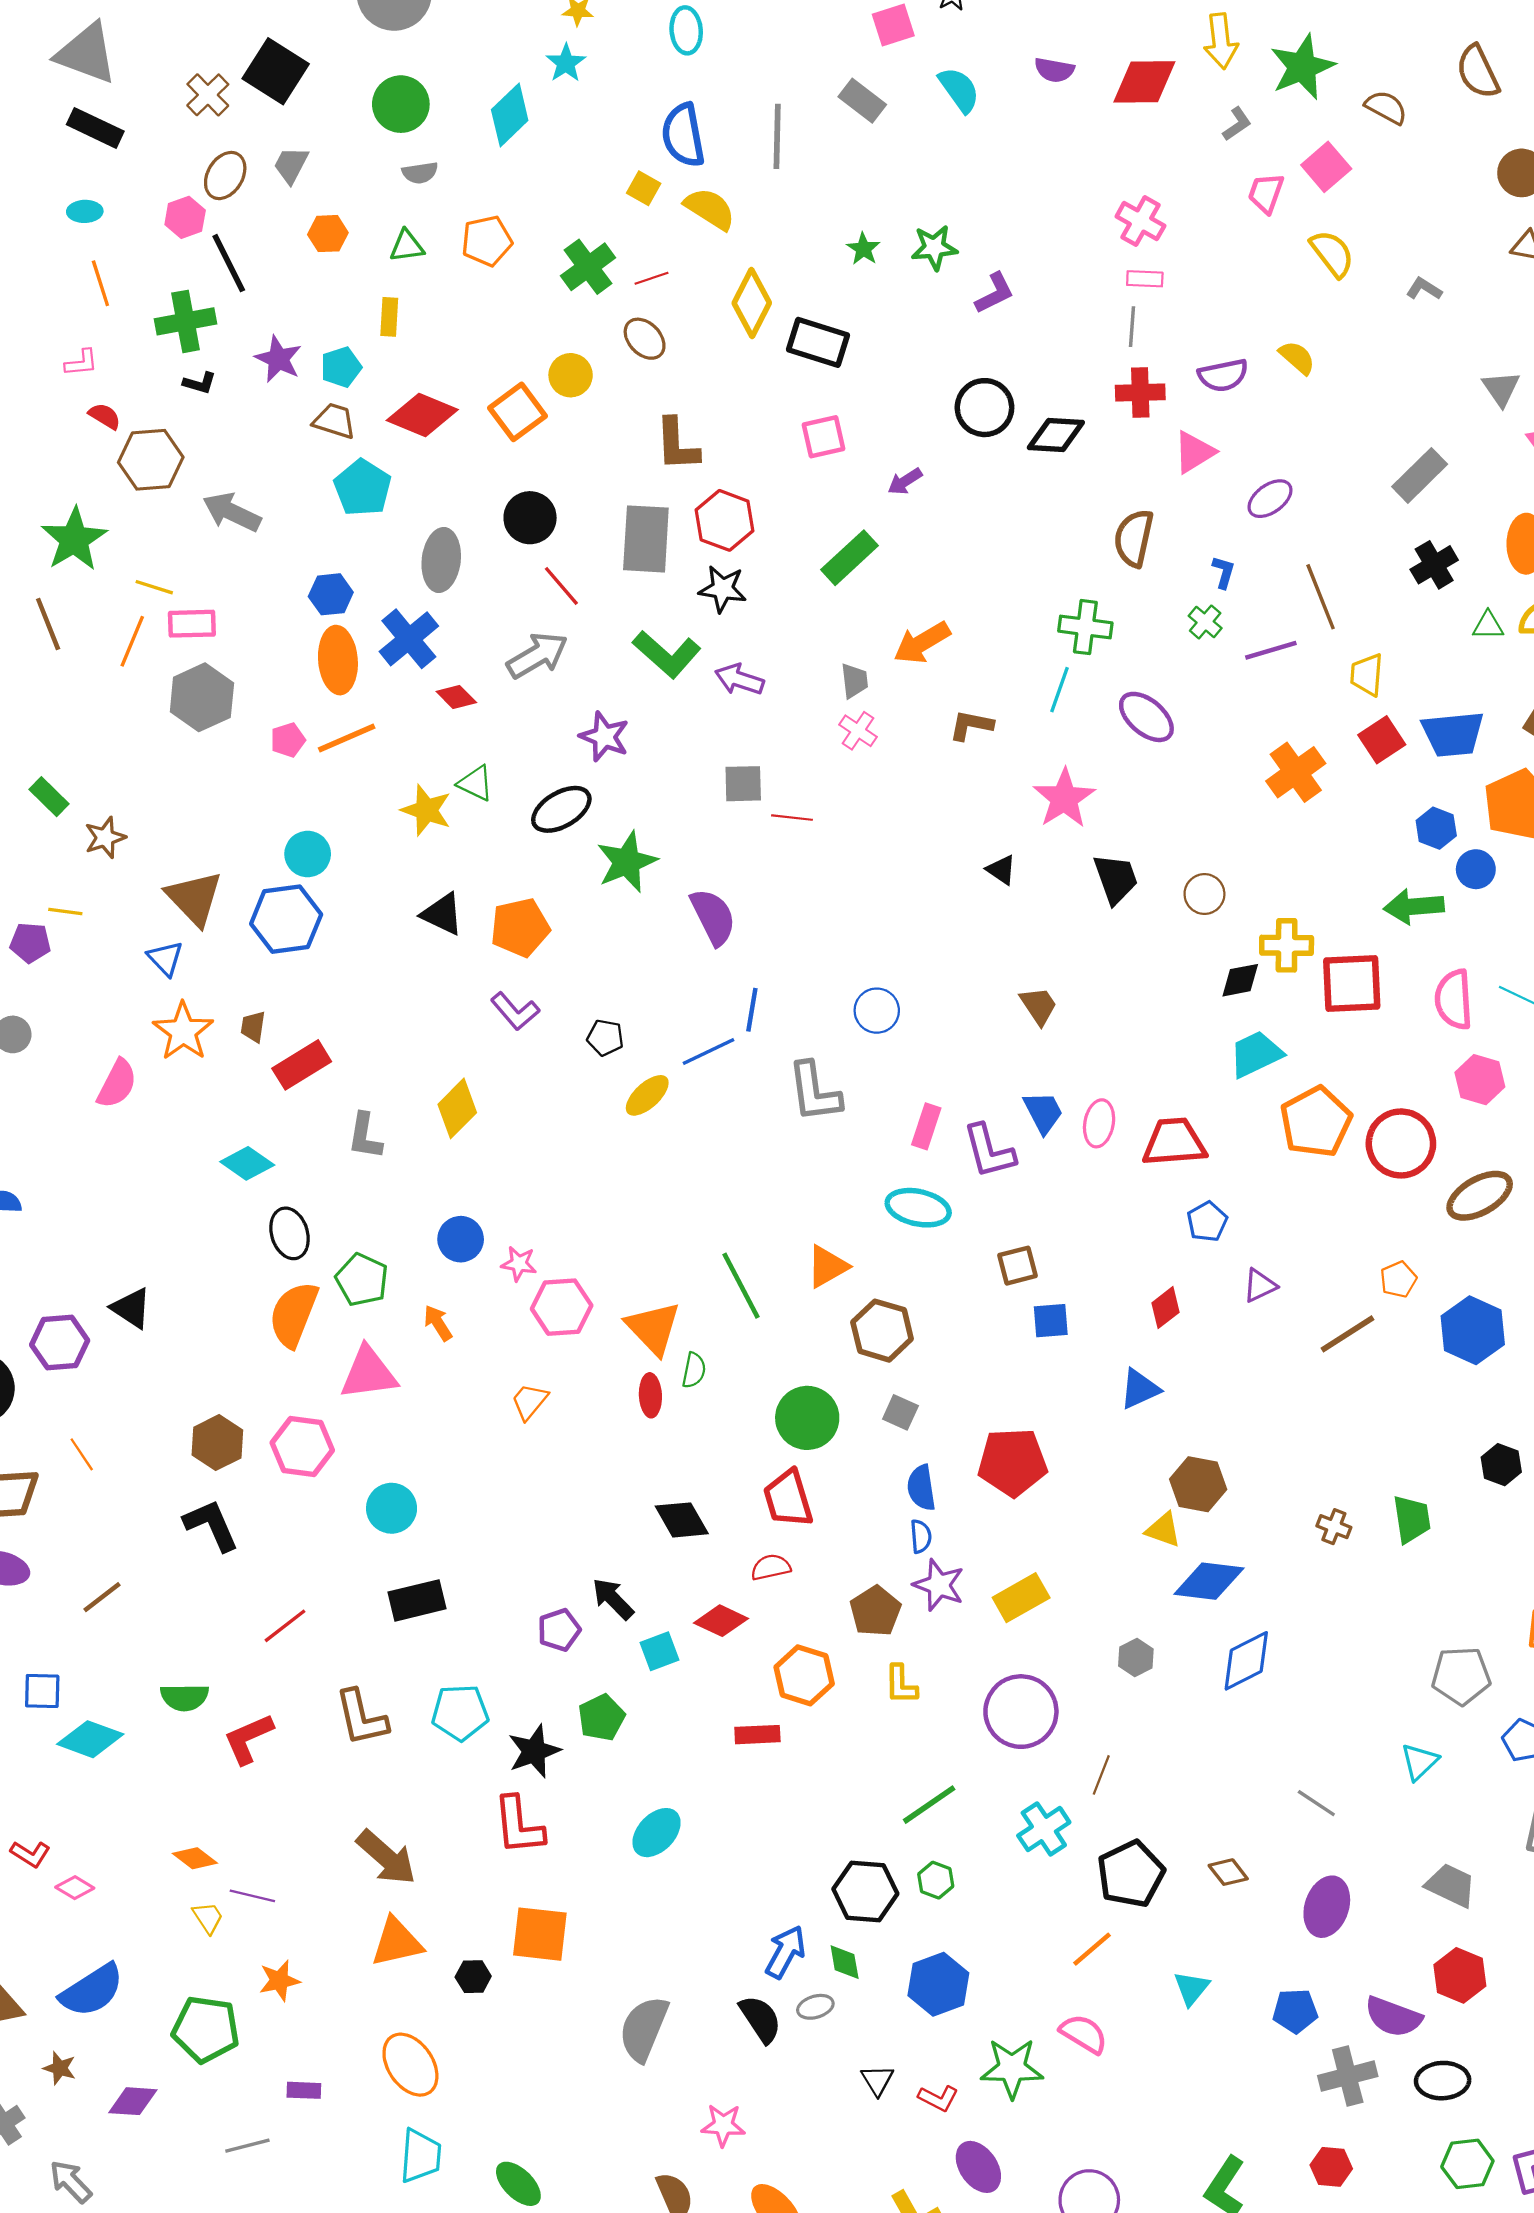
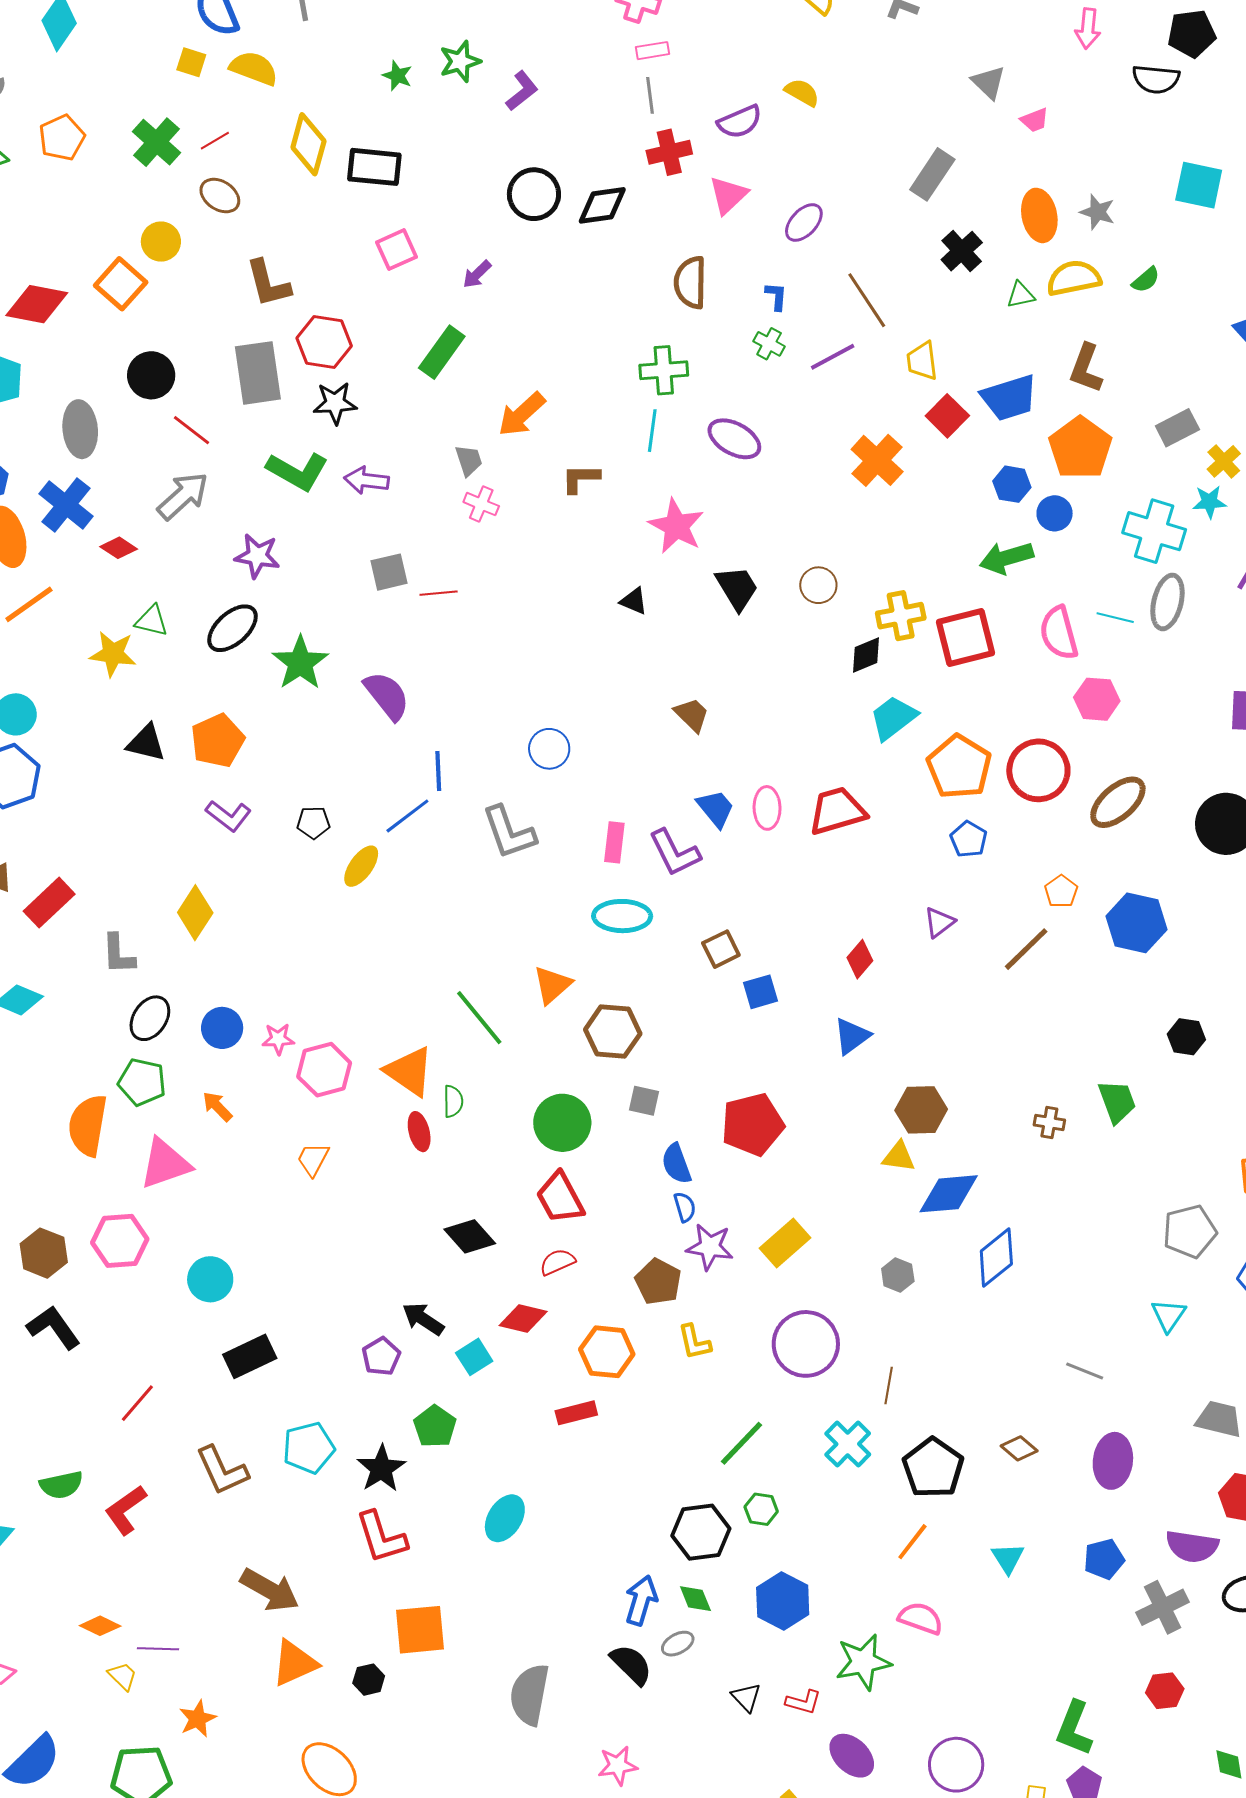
blue pentagon: (1207, 1222) -> (969, 839), moved
black ellipse: (290, 1233) -> (150, 1018), moved, turned 63

